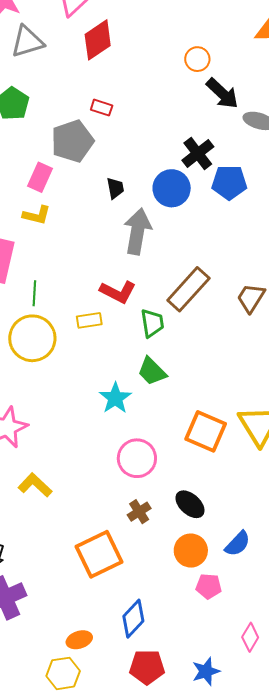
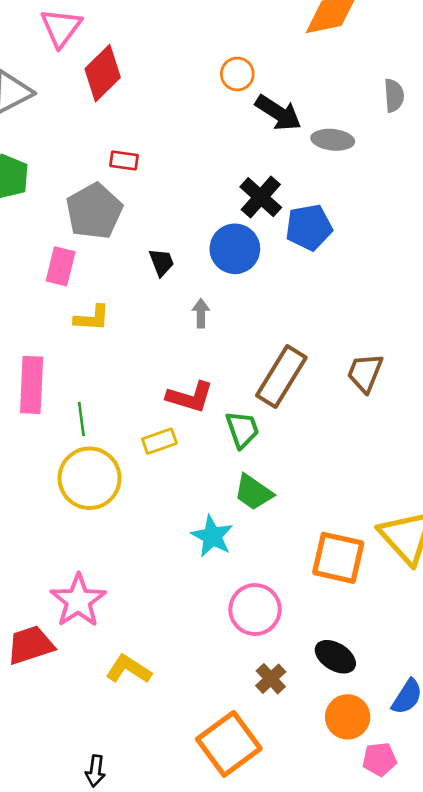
yellow L-shape: (37, 215) -> (92, 318), moved
gray arrow: (137, 231) -> (201, 313), size x0.5

